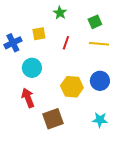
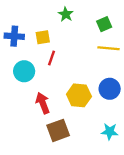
blue cross: (13, 43) -> (14, 36), moved, turned 30
red line: (66, 43) -> (52, 58), moved
cyan circle: (32, 68) -> (24, 71), moved
red arrow: (28, 98) -> (43, 103), moved

